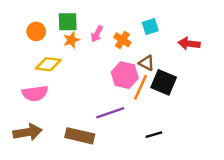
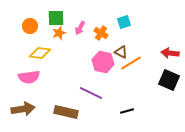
red arrow: (189, 44) -> (170, 53), moved
black square: (164, 82) -> (169, 80), moved
orange line: (141, 87) -> (131, 63), moved, turned 35
purple line: (110, 113) -> (91, 93), turned 45

